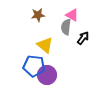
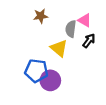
pink triangle: (72, 15) -> (85, 20), moved
yellow triangle: (45, 45) -> (59, 48), moved

